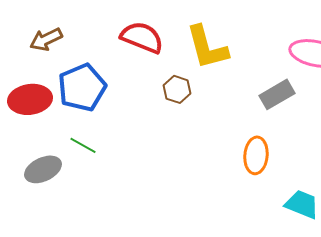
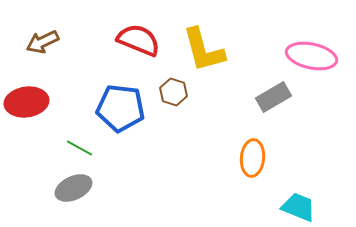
blue pentagon: (82, 87) -> (120, 108), moved, turned 30
gray ellipse: (43, 169) -> (74, 188), moved

